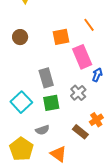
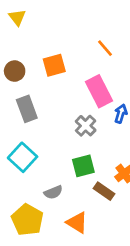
orange square: (61, 37) -> (54, 65), moved
gray rectangle: (46, 78) -> (27, 109), moved
gray cross: (78, 93) -> (86, 126), moved
green square: (51, 103) -> (83, 166), moved

